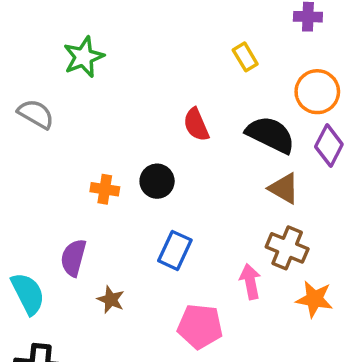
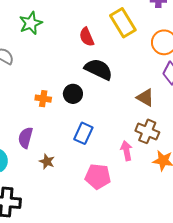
yellow rectangle: (245, 57) -> (123, 23), size x1.8
red semicircle: (196, 125) -> (87, 37), moved
black semicircle: (270, 135) -> (99, 69), moved

